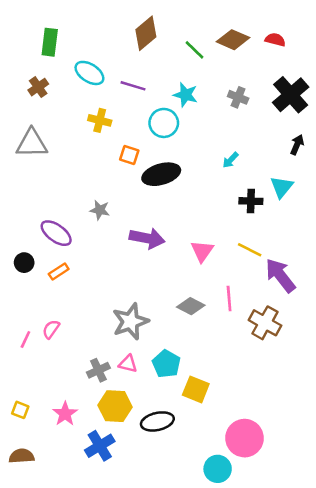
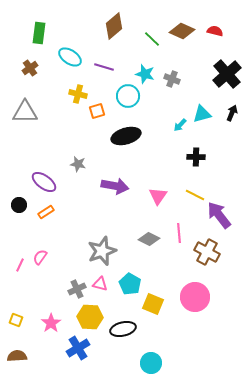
gray cross: (238, 97) -> (172, 79), moved
orange square: (129, 155) -> (97, 111), moved, turned -35
cyan triangle: (282, 187) -> (202, 114), moved, turned 36
pink circle: (244, 438) -> (195, 297), moved
cyan circle: (218, 469) -> (151, 363), moved

